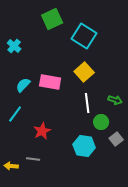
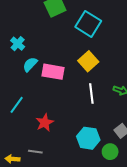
cyan cross: (14, 46) -> (18, 44), moved
cyan semicircle: (23, 85) -> (30, 64), moved
green circle: (101, 122) -> (110, 152), moved

